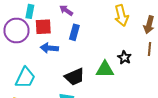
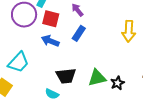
black star: (124, 58) -> (117, 83), moved
green triangle: (105, 69) -> (97, 78), turned -30

